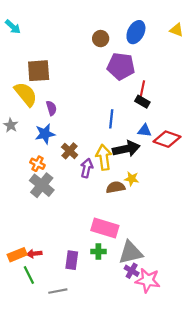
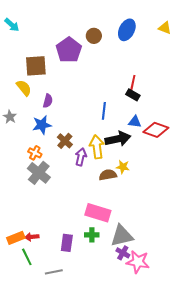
purple pentagon: (121, 66) -> (69, 50), moved, turned 30
yellow semicircle: (26, 94) -> (24, 88), size x0.7
purple semicircle: (51, 108) -> (48, 101), turned 32

